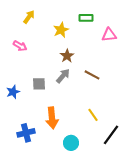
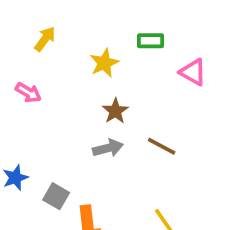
pink triangle: (109, 35) -> (193, 72), turned 35
gray arrow: (63, 76) -> (108, 148), turned 35
gray square: (39, 84) -> (56, 196), moved, turned 32

